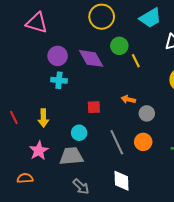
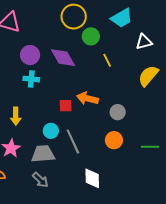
green circle: (119, 46) -> (91, 36), moved
orange arrow: (128, 99) -> (87, 98), moved, size x1.5
gray line: (117, 142) -> (73, 142), moved
gray arrow: (81, 186) -> (40, 180), moved

